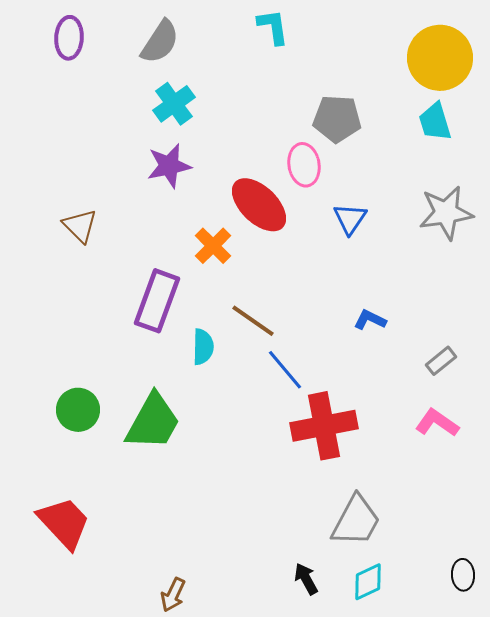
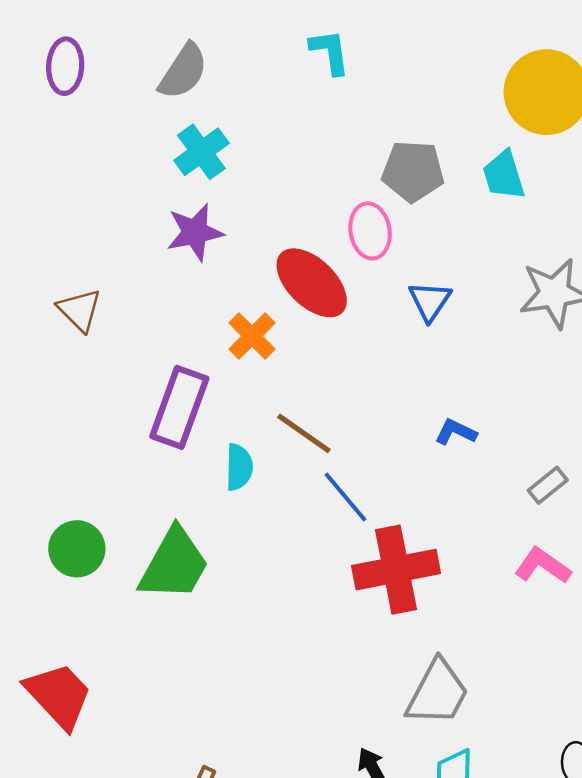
cyan trapezoid: (435, 122) -> (504, 175), moved

